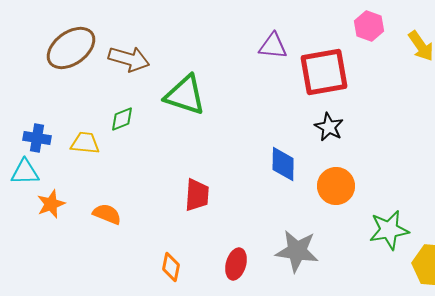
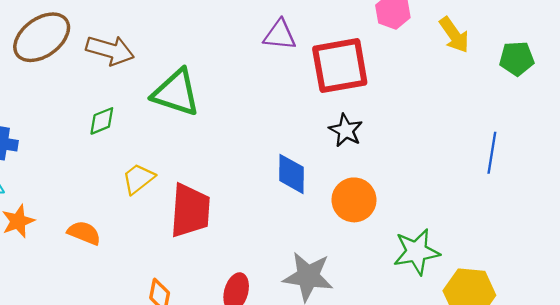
yellow trapezoid: (85, 143) -> (138, 179), moved, turned -44
red trapezoid: (197, 195) -> (190, 211), size x1.4

